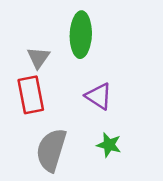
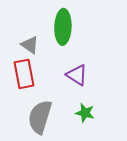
gray triangle: (38, 58) -> (30, 45), turned -30

